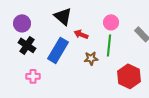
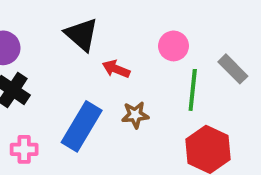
green line: (109, 45) -> (193, 90), moved
blue rectangle: (58, 50) -> (82, 126), moved

